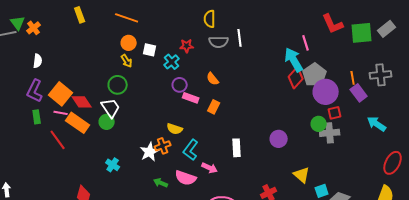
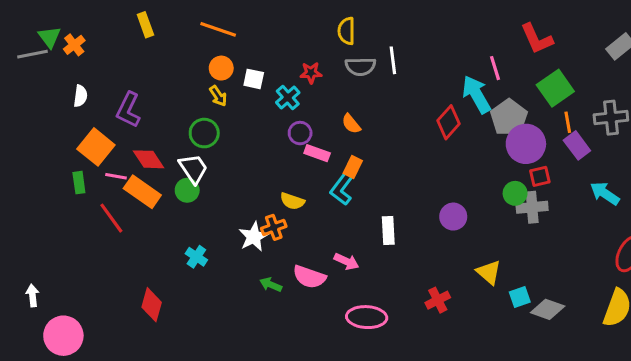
green square: (362, 33) -> (555, 88), moved, turned -30
red diamond: (296, 78) -> (449, 122), moved
purple L-shape: (35, 91) -> (128, 110), moved
orange square: (61, 94) -> (96, 147), moved
cyan L-shape: (191, 150) -> (342, 189), moved

